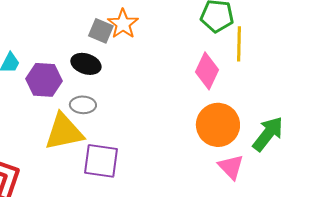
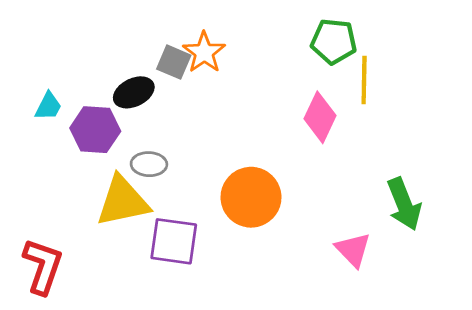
black ellipse: (86, 64) -> (134, 92), moved, turned -44
orange circle: (218, 125) -> (251, 197), moved
green arrow: (268, 134) -> (404, 204), turned 120

